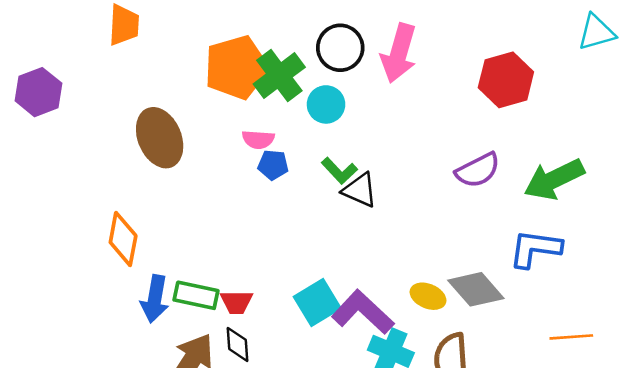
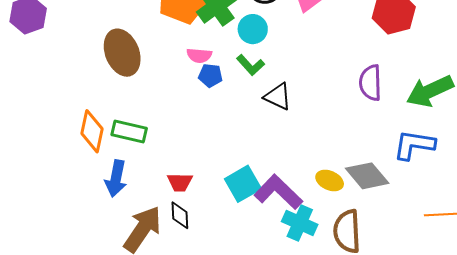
purple semicircle: (478, 170) -> (370, 83), turned 114
green L-shape: (339, 171) -> (251, 65), moved
green rectangle: (196, 295) -> (129, 131), moved

